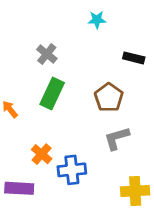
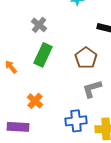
blue cross: (72, 170) -> (76, 121), moved

